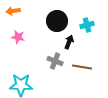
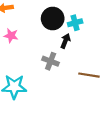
cyan cross: (87, 25) -> (75, 23), moved
brown line: (82, 67) -> (89, 75), moved

